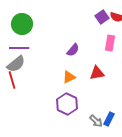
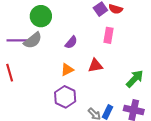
green circle: (22, 24) -> (41, 16), moved
gray semicircle: (16, 64) -> (33, 40), moved

